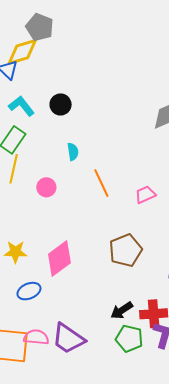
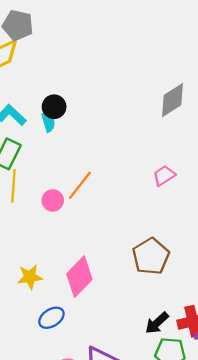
cyan semicircle: (73, 152) -> (48, 122), moved
orange line: (101, 183) -> (80, 185), moved, turned 72
pink trapezoid: (145, 195) -> (164, 176), moved

